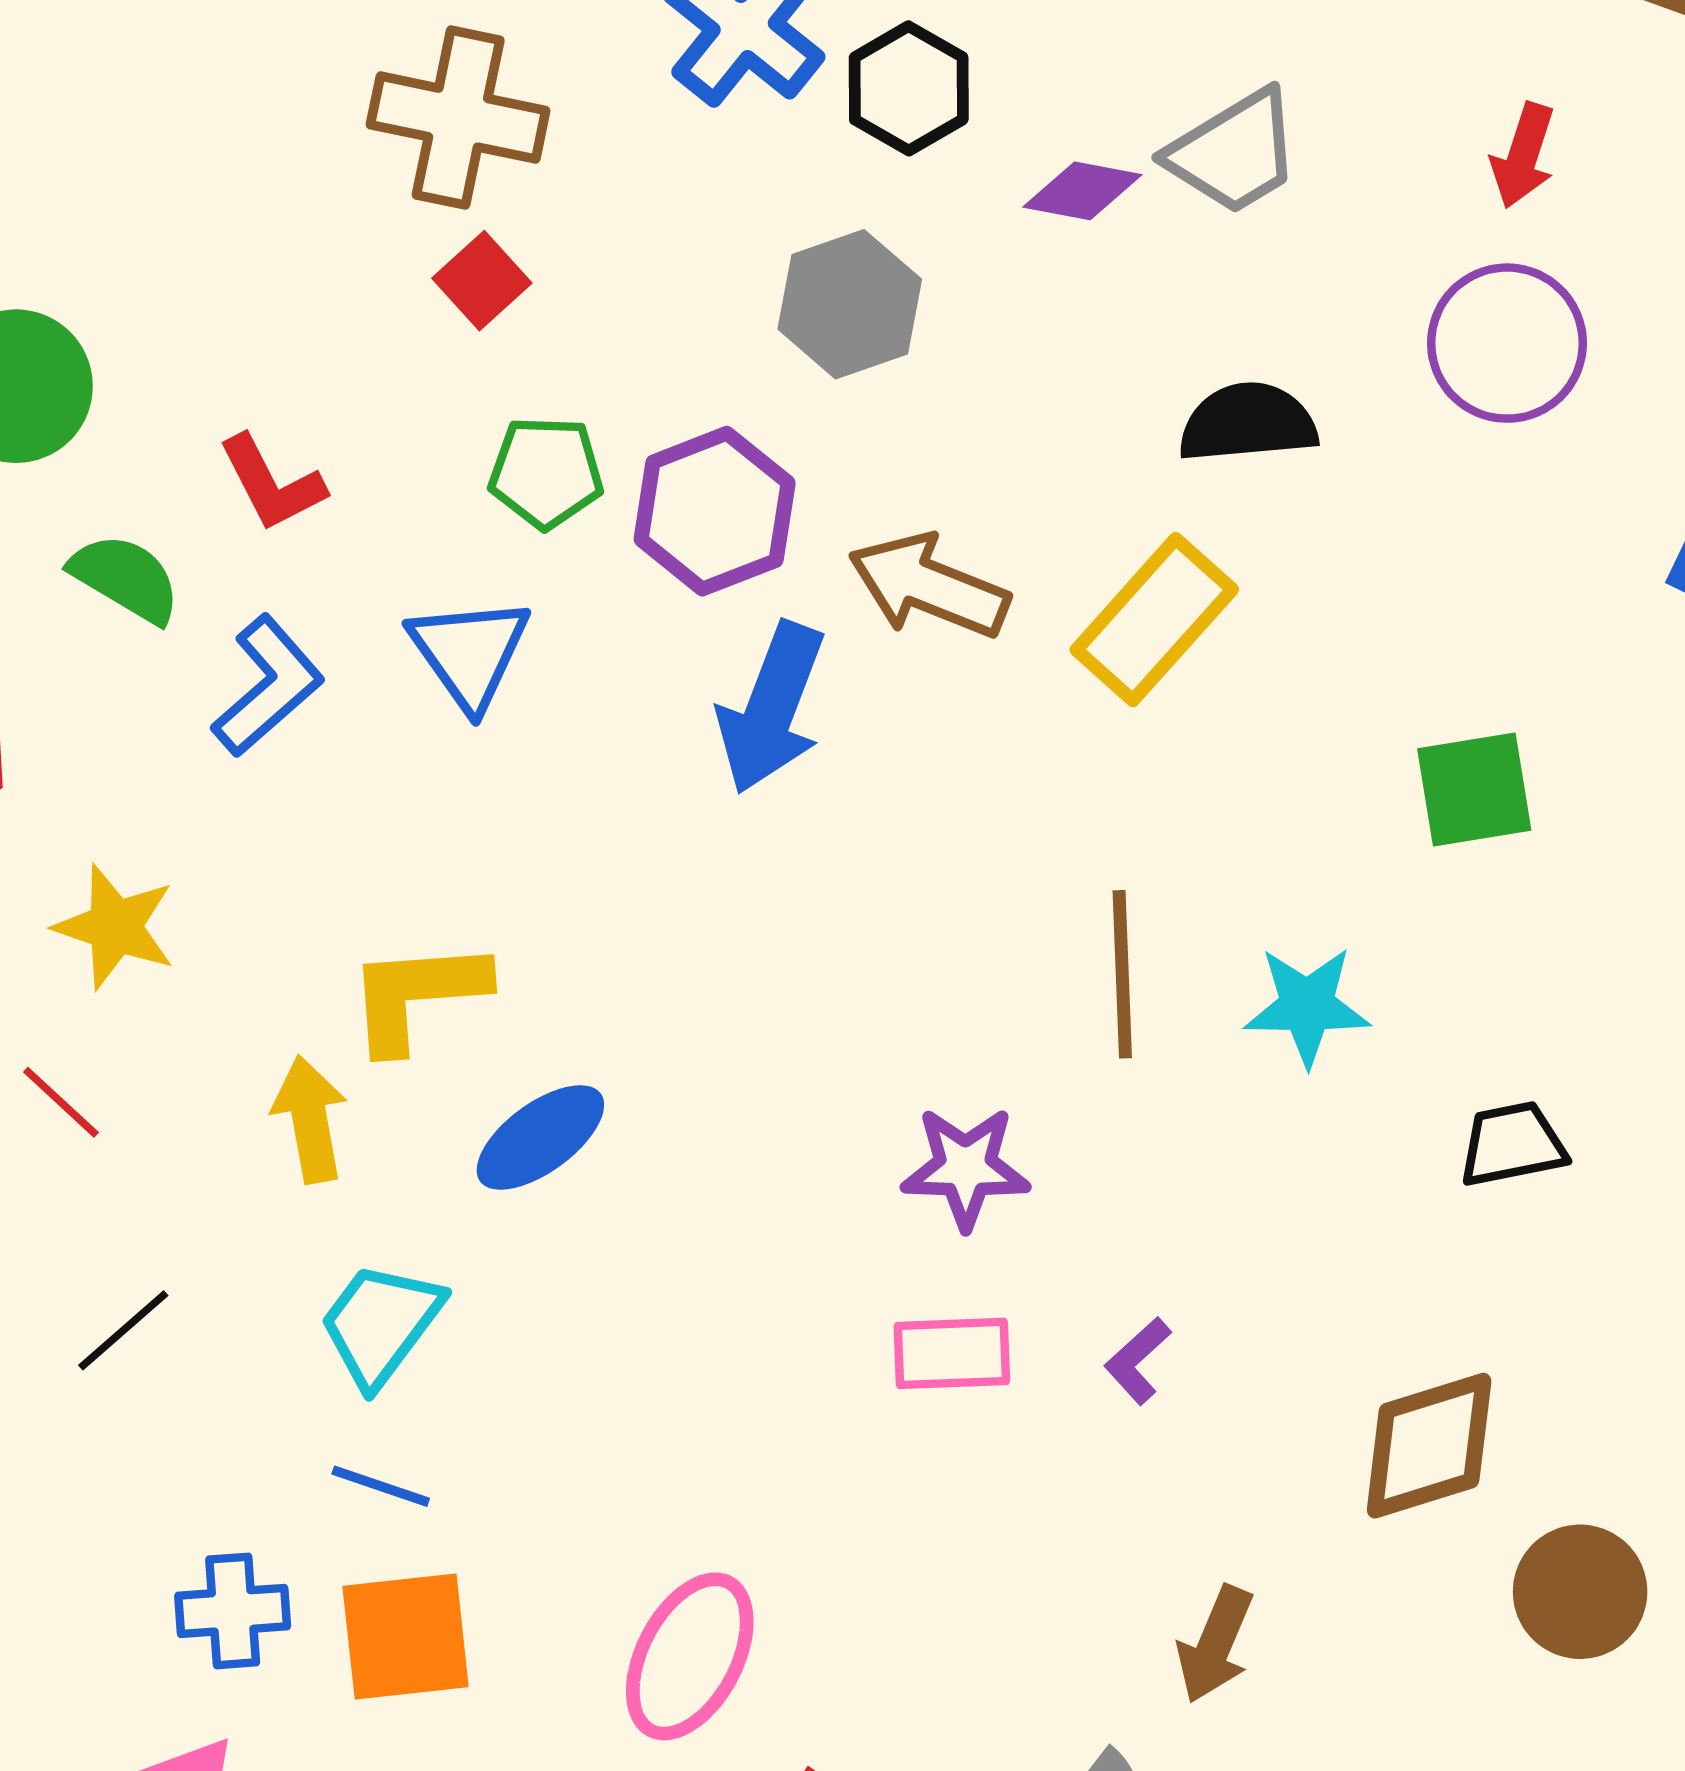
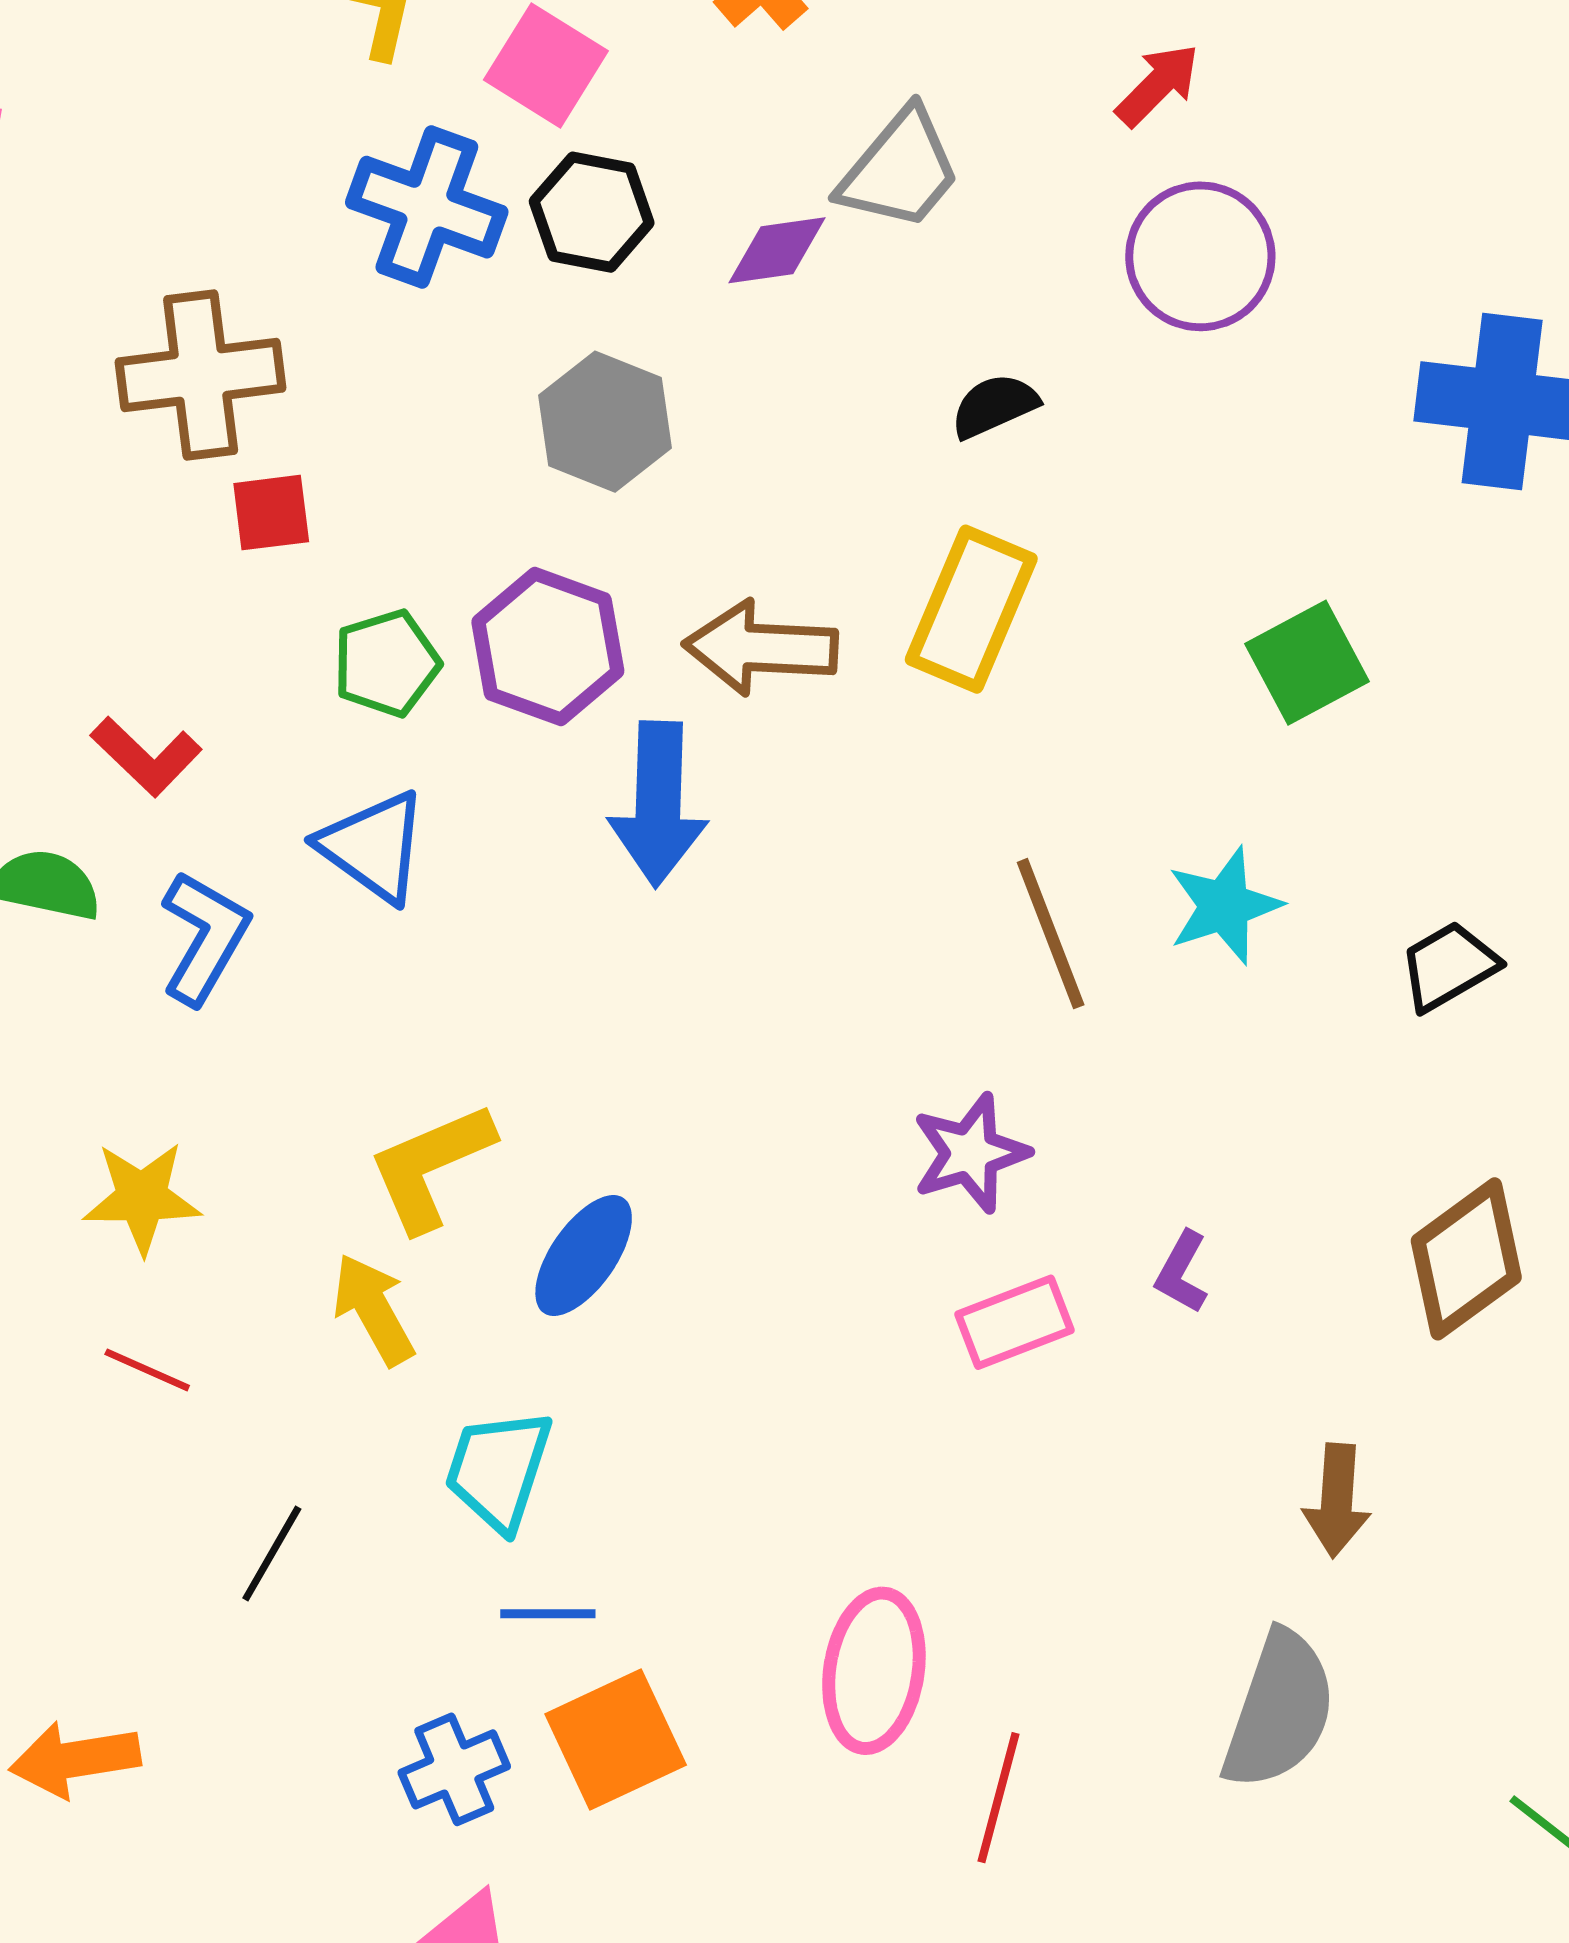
red arrow: (1523, 156) -> (1158, 85), turned -134
red square: (482, 281) -> (271, 513), turned -36
black semicircle: (1248, 423) -> (994, 406), size x0.7

